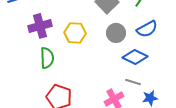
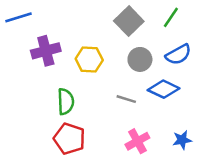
green semicircle: (47, 58) -> (66, 102), moved
gray line: (133, 82) -> (126, 99), moved

